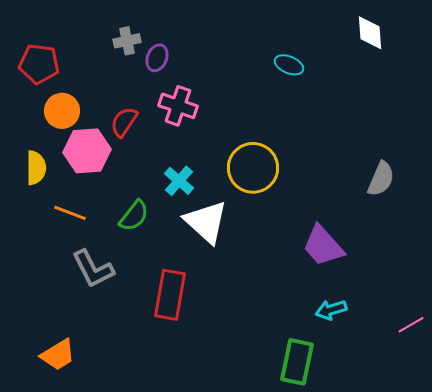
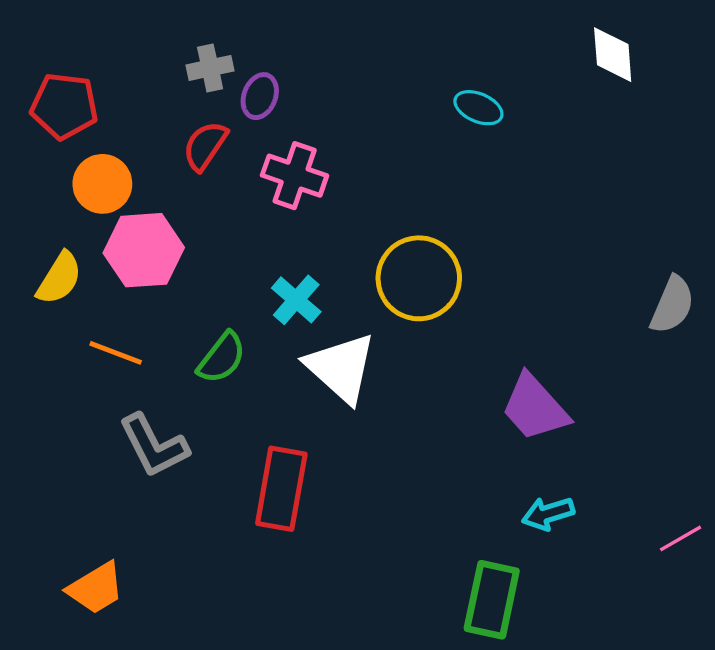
red semicircle: (124, 122) -> (205, 146), moved
yellow semicircle: (36, 168) -> (59, 278), turned 32
gray semicircle: (381, 179) -> (672, 305), moved

